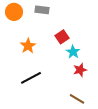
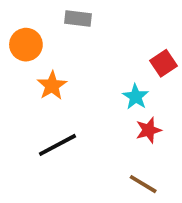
orange circle: (14, 12) -> (26, 45), moved
red square: (62, 37) -> (163, 63), moved

